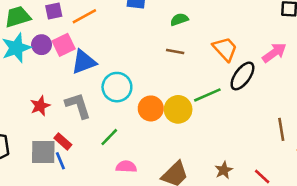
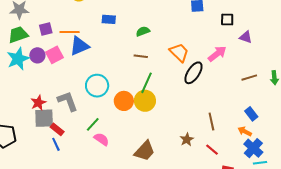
orange line: (84, 16) -> (70, 32), turned 30
blue triangle: (84, 62) -> (79, 46), moved
green line: (207, 95) -> (146, 83), moved, turned -40
brown line: (281, 129) -> (211, 122), moved
gray square: (43, 152) -> (44, 118), moved
pink semicircle: (126, 167) -> (101, 139), moved, turned 35
brown star: (224, 170) -> (187, 139), moved

